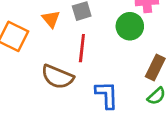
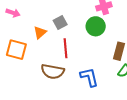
orange triangle: (51, 19) -> (40, 32), turned 40

